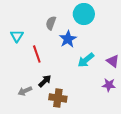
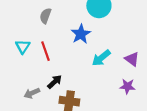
gray semicircle: (51, 23) -> (45, 16), moved
cyan triangle: (17, 36) -> (23, 47), moved

